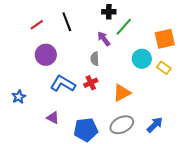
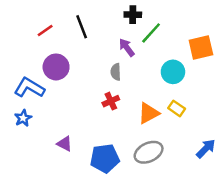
yellow rectangle: (164, 68) -> (177, 108), moved
blue L-shape: (63, 84) -> (29, 88), moved
blue arrow: (155, 125) -> (206, 149), moved

